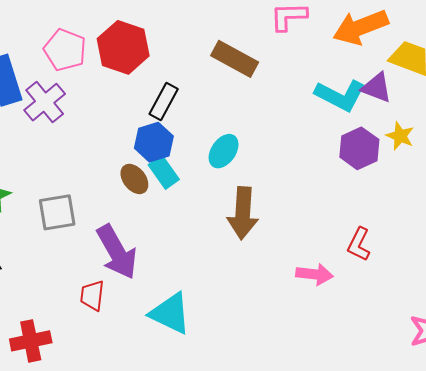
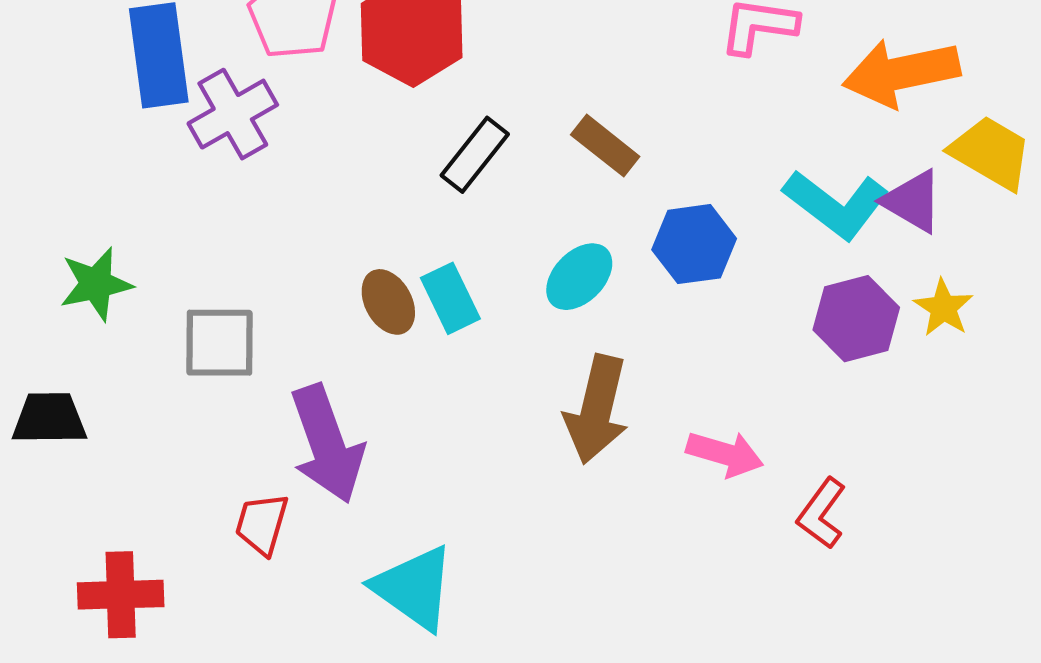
brown rectangle: (235, 59) -> (605, 146), moved, size x0.7
blue hexagon: (154, 142) -> (694, 244), moved
pink arrow: (314, 274) -> (725, 454), moved

